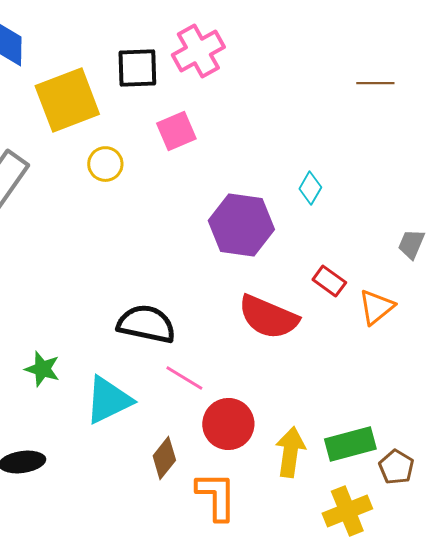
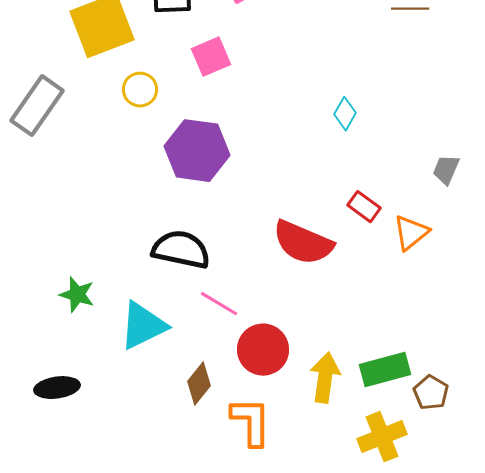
purple hexagon: (241, 225) -> (197, 151), moved

